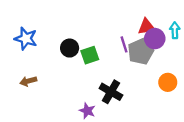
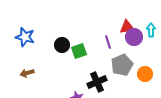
gray pentagon: (141, 52) -> (122, 65), moved
black cross: (111, 92) -> (97, 82), turned 36

